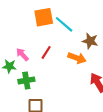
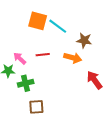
orange square: (44, 17) -> (38, 21), turned 30
red line: (46, 52) -> (43, 55), turned 56

